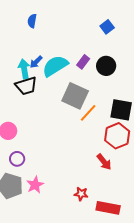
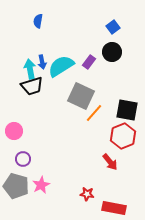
blue arrow: (36, 62) -> (42, 62), turned -56
black circle: (106, 66) -> (112, 52), moved

